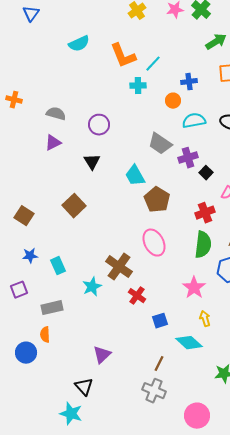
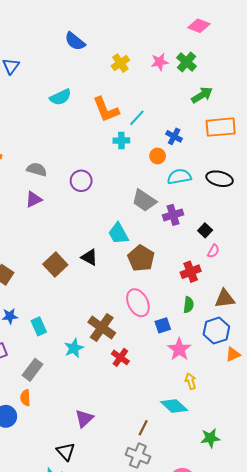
blue cross: (189, 82) -> (174, 136), turned 35
black triangle: (92, 162) -> (89, 257), moved, turned -30
black square: (206, 173) -> (205, 230), moved
green semicircle: (203, 245) -> (189, 305), size x0.6
gray rectangle: (52, 308) -> (33, 370), turned -40
blue square: (160, 321) -> (163, 325), moved

